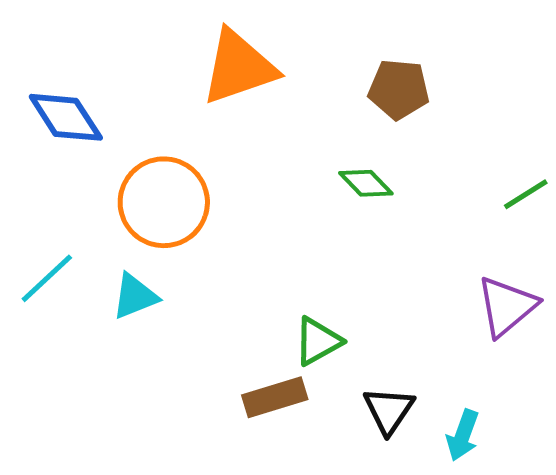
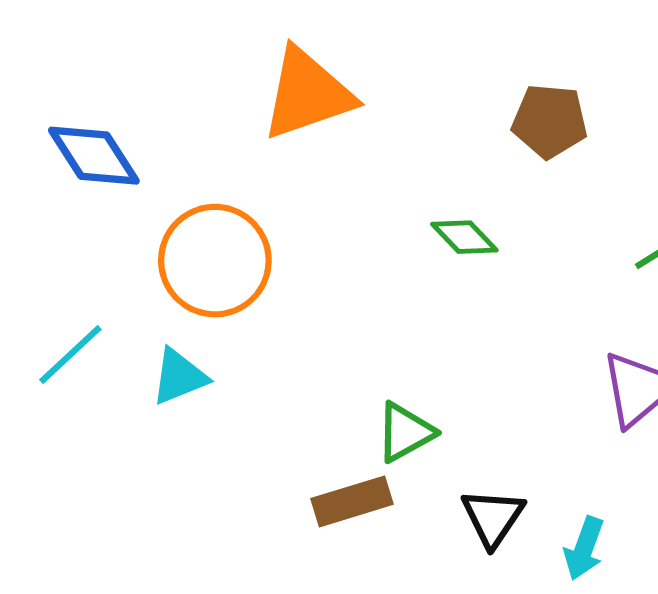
brown pentagon: (399, 89) -> (550, 121), moved

